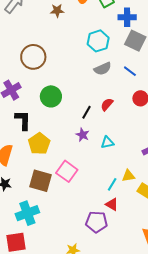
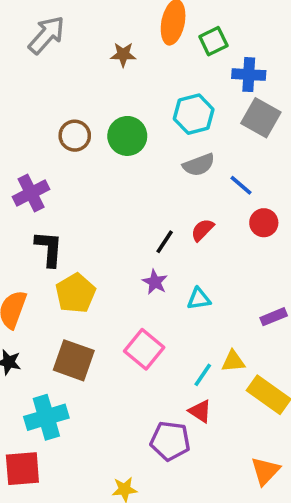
brown circle: (33, 57) -> (75, 136), size x0.7
blue line: (130, 71) -> (241, 185), moved
green circle: (51, 96) -> (127, 136), moved
pink square: (67, 171) -> (144, 349), moved

